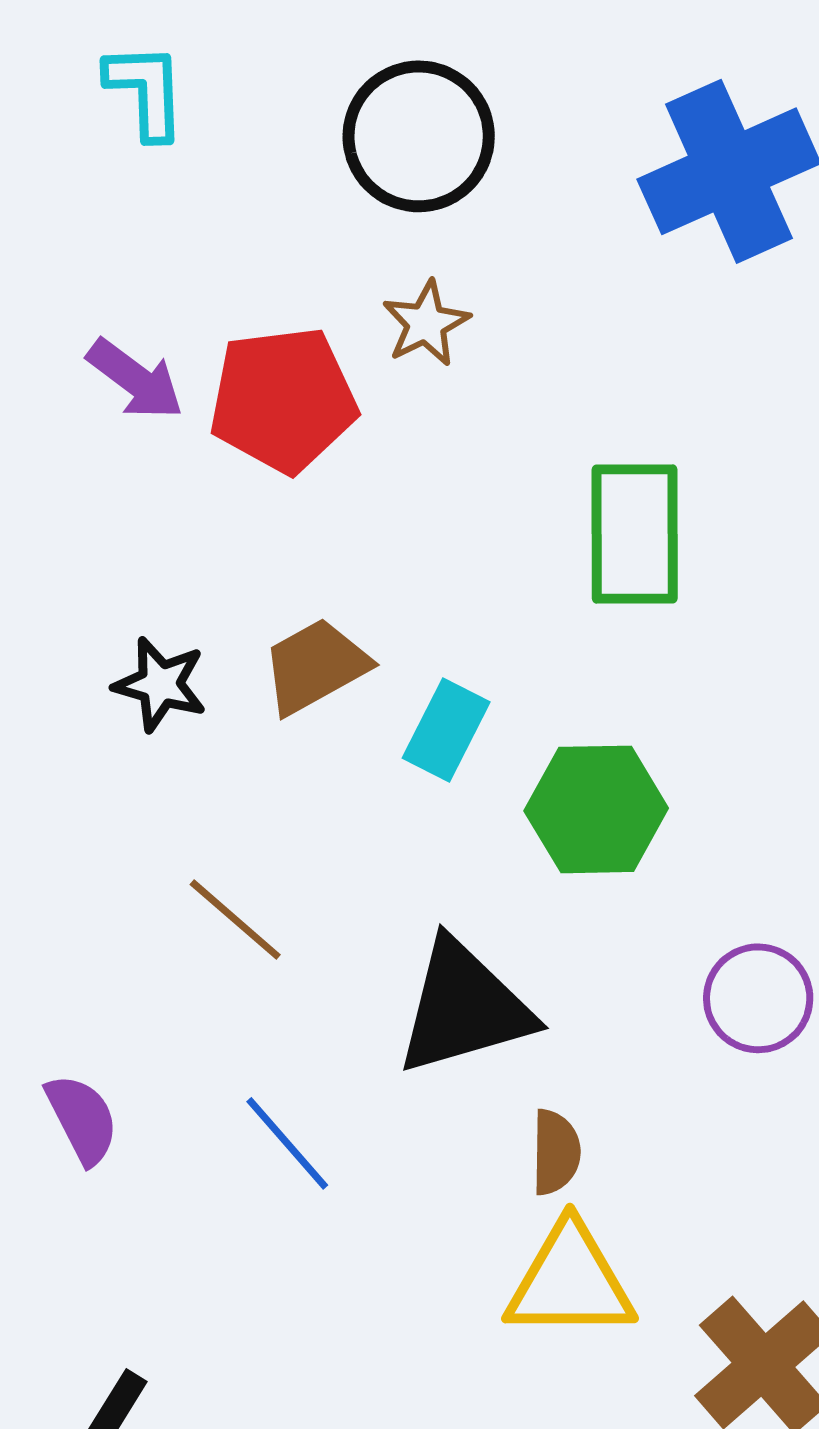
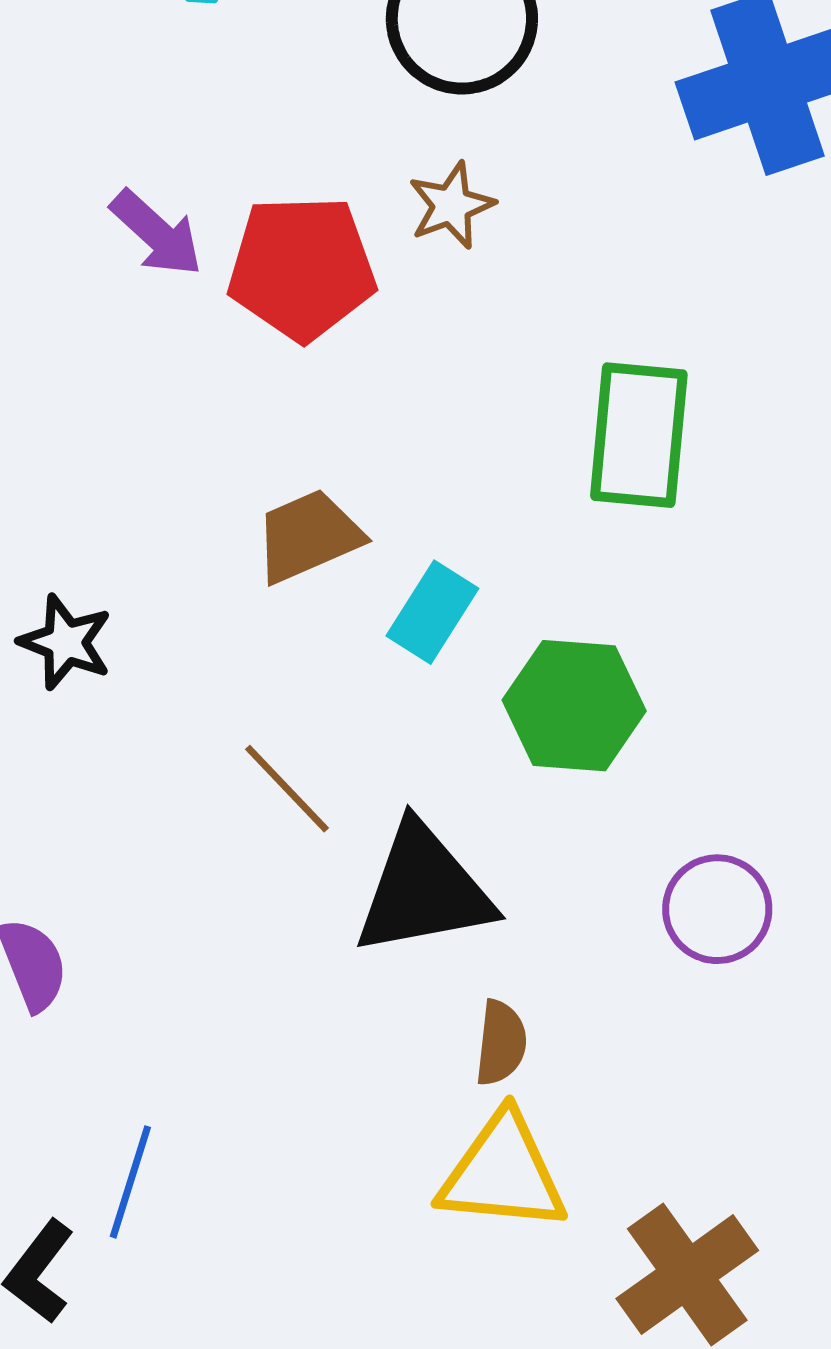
black star: (160, 684) -> (66, 642), moved
brown line: (235, 920) -> (287, 789), moved
blue line: (287, 1143) -> (130, 1182), moved, turned 53

